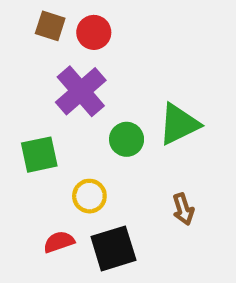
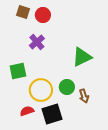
purple cross: (81, 91) -> (37, 42), size x0.7
green circle: (127, 139) -> (67, 87), moved
yellow circle: (89, 196) -> (41, 90), size x1.5

